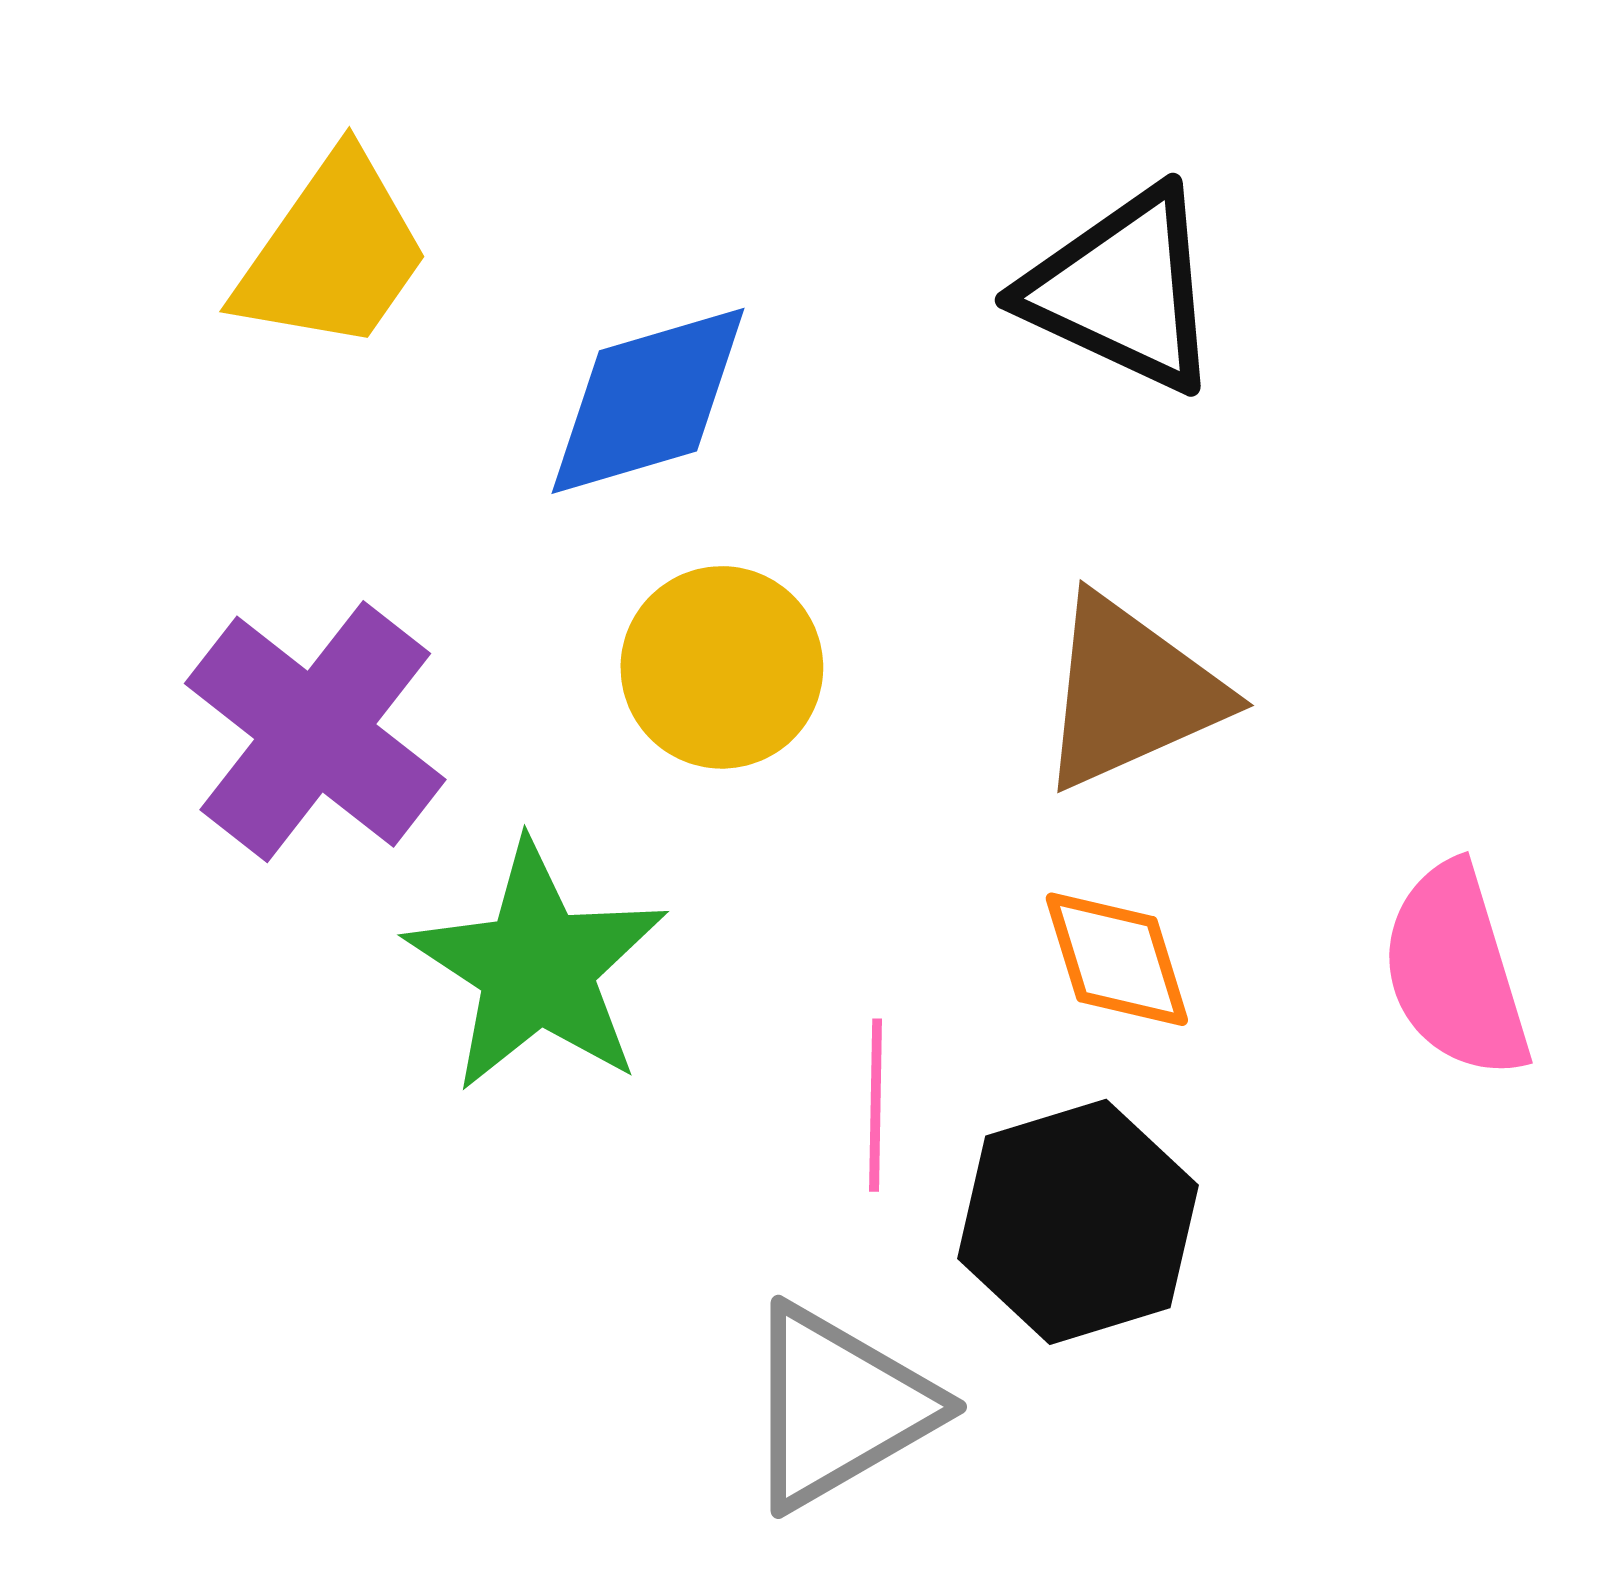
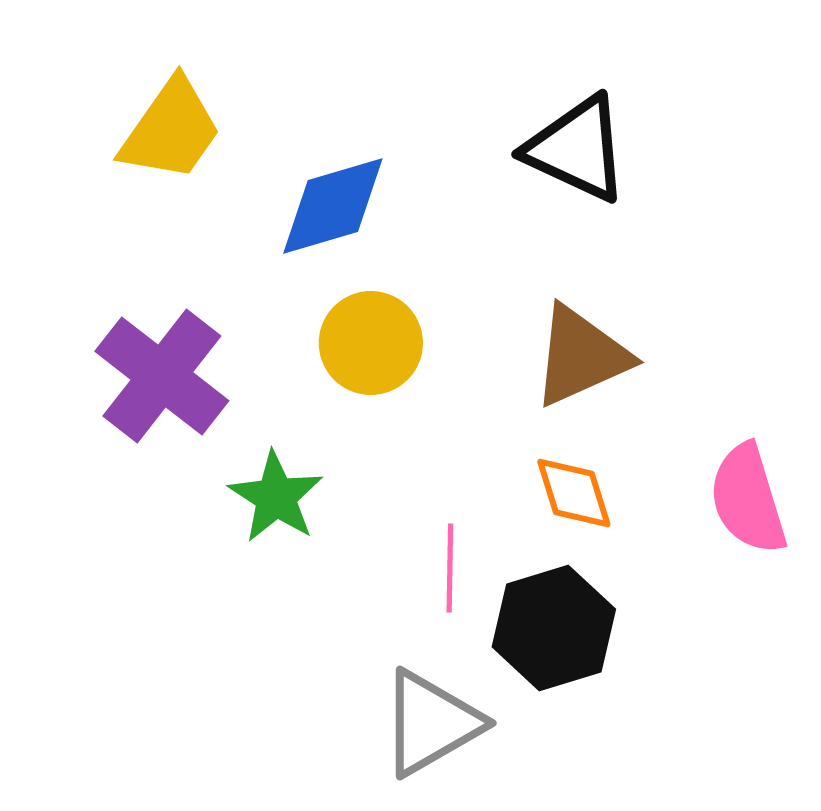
green star: (537, 967) -> (276, 497), size x0.7

